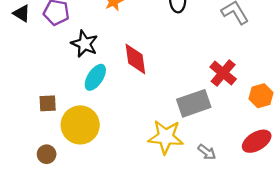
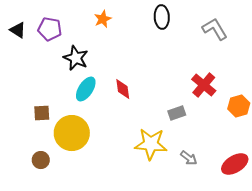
red diamond: (135, 59) -> (123, 89), moved, size x0.7
gray rectangle: (194, 103) -> (177, 113), size x0.6
red ellipse: (257, 141) -> (235, 164), moved

